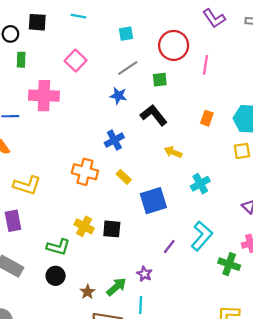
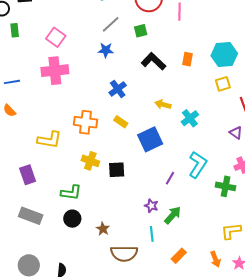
pink square: (76, 61) -> (56, 37), moved
pink cross: (44, 96) -> (55, 71), moved
black L-shape: (154, 115) -> (154, 61), moved
blue cross: (114, 140) -> (118, 89), moved
yellow arrow: (173, 152) -> (163, 104), moved
yellow L-shape: (27, 185) -> (49, 140), moved
yellow cross: (84, 226) -> (90, 161), moved
green arrow: (116, 287) -> (173, 215), moved

